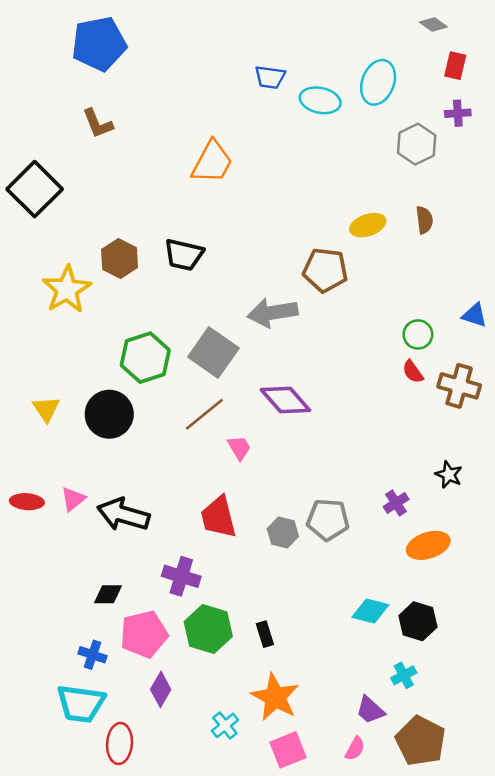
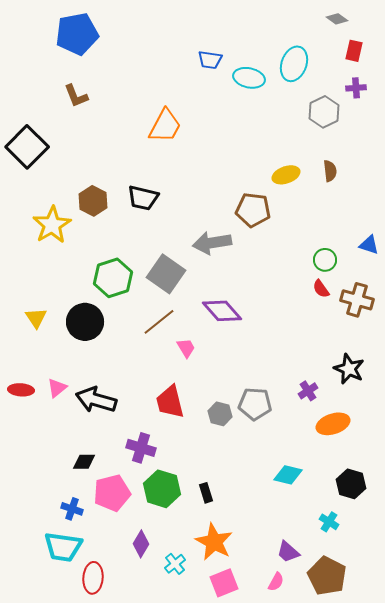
black star: (449, 475) -> (349, 369), size x1.4
black hexagon: (418, 621) -> (351, 484), moved
cyan cross: (404, 675) -> (329, 522), moved, turned -30
purple diamond: (161, 689) -> (141, 544), moved

